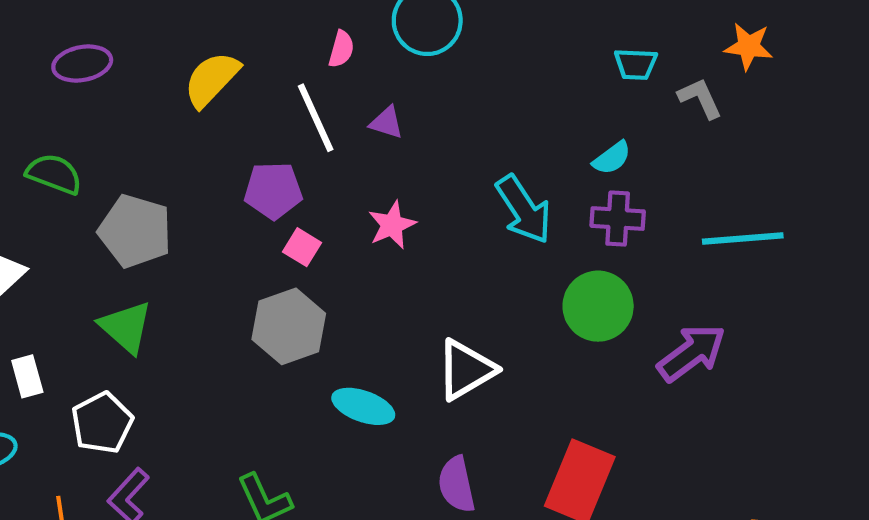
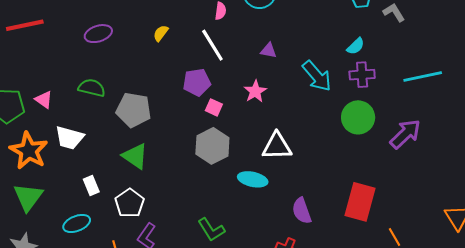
yellow semicircle: (212, 79) -> (161, 33), size x0.6
purple triangle: (387, 123) -> (269, 51), moved
white triangle: (466, 370) -> (277, 146), moved, turned 36

